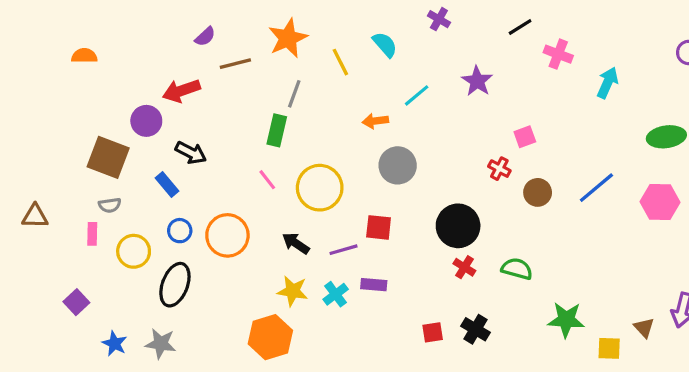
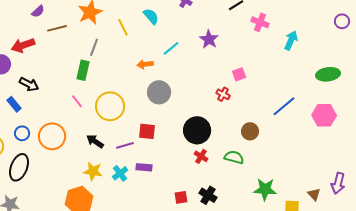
brown circle: (538, 192) -> (250, 131), moved

